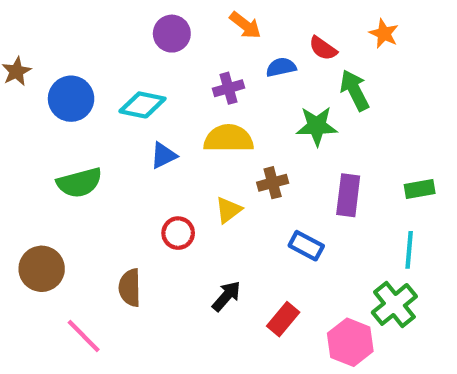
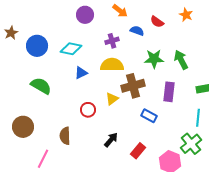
blue semicircle: (281, 67) -> (137, 31), turned 32
green arrow: (355, 90) -> (181, 60), moved
green semicircle: (79, 183) -> (41, 86), turned -135
brown cross: (273, 183) -> (133, 86), size x1.6
pink line: (84, 336) -> (43, 159), turned 72

